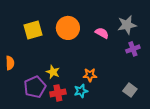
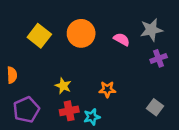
yellow square: (33, 30) -> (39, 36), turned -36
purple pentagon: (35, 87) -> (26, 110), moved
cyan star: (81, 91) -> (92, 117), moved

